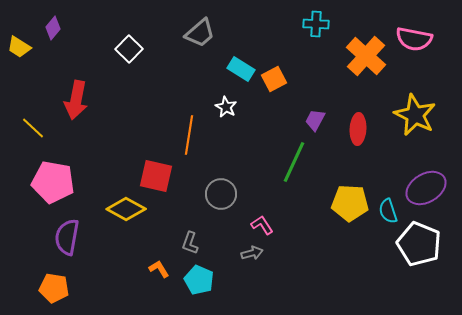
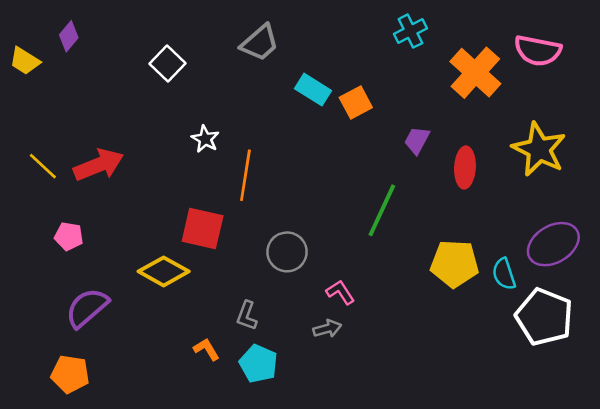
cyan cross: (316, 24) -> (410, 31), turned -30
red arrow: (76, 100) -> (99, 165), moved, turned -123
white star: (226, 107) -> (205, 139), moved
purple trapezoid: (315, 120) -> (417, 140), moved
pink pentagon: (53, 182) -> (69, 236), size x0.5
purple semicircle: (67, 237) -> (87, 308), turned 39

